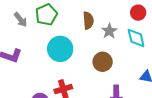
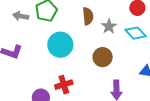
gray arrow: (21, 20) -> (21, 16), turned 140
cyan diamond: (136, 38) -> (136, 33), turned -30

